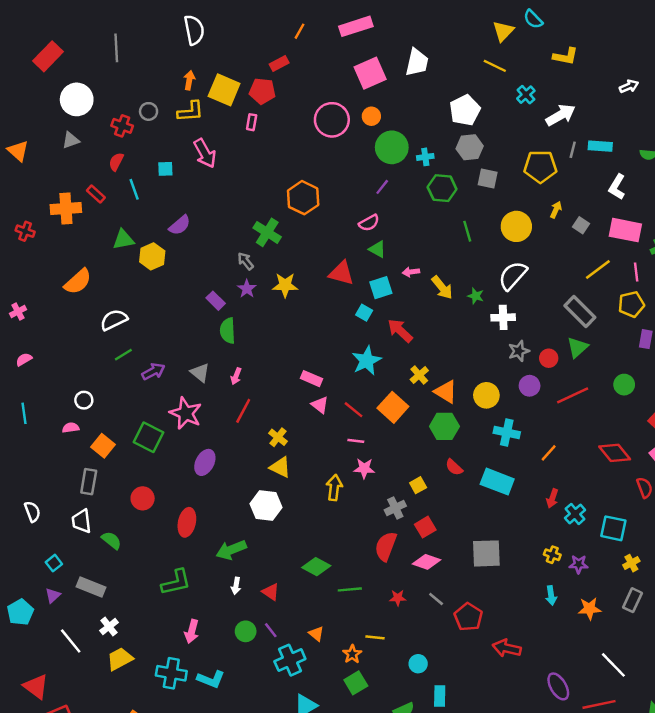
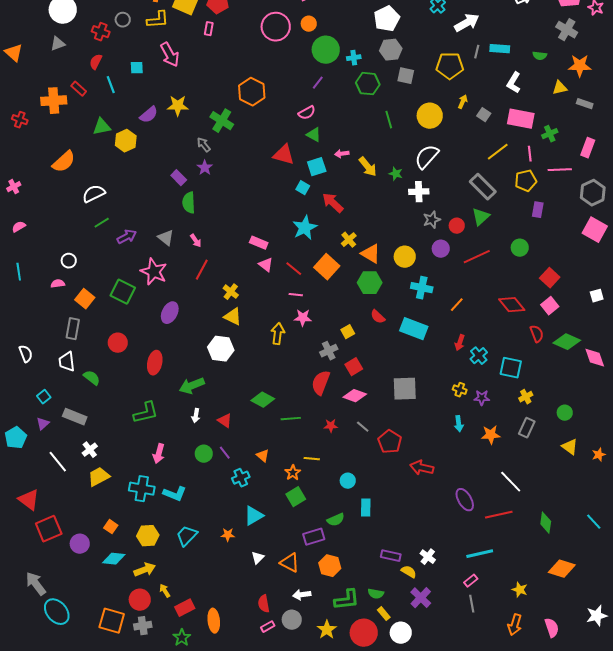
yellow star: (285, 285) -> (178, 106), moved
pink arrow: (236, 376) -> (196, 241), turned -56
cyan cross: (290, 660) -> (241, 478), size x0.7

